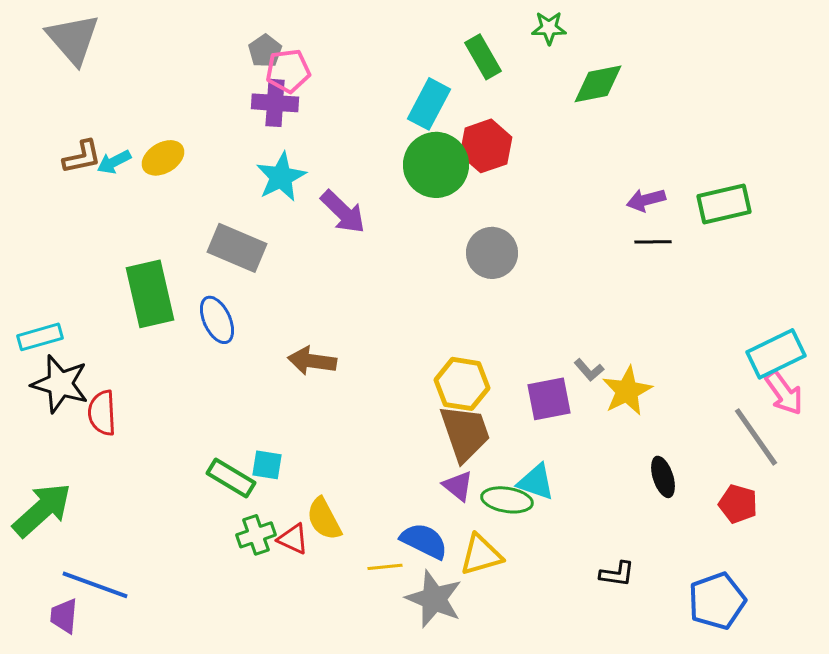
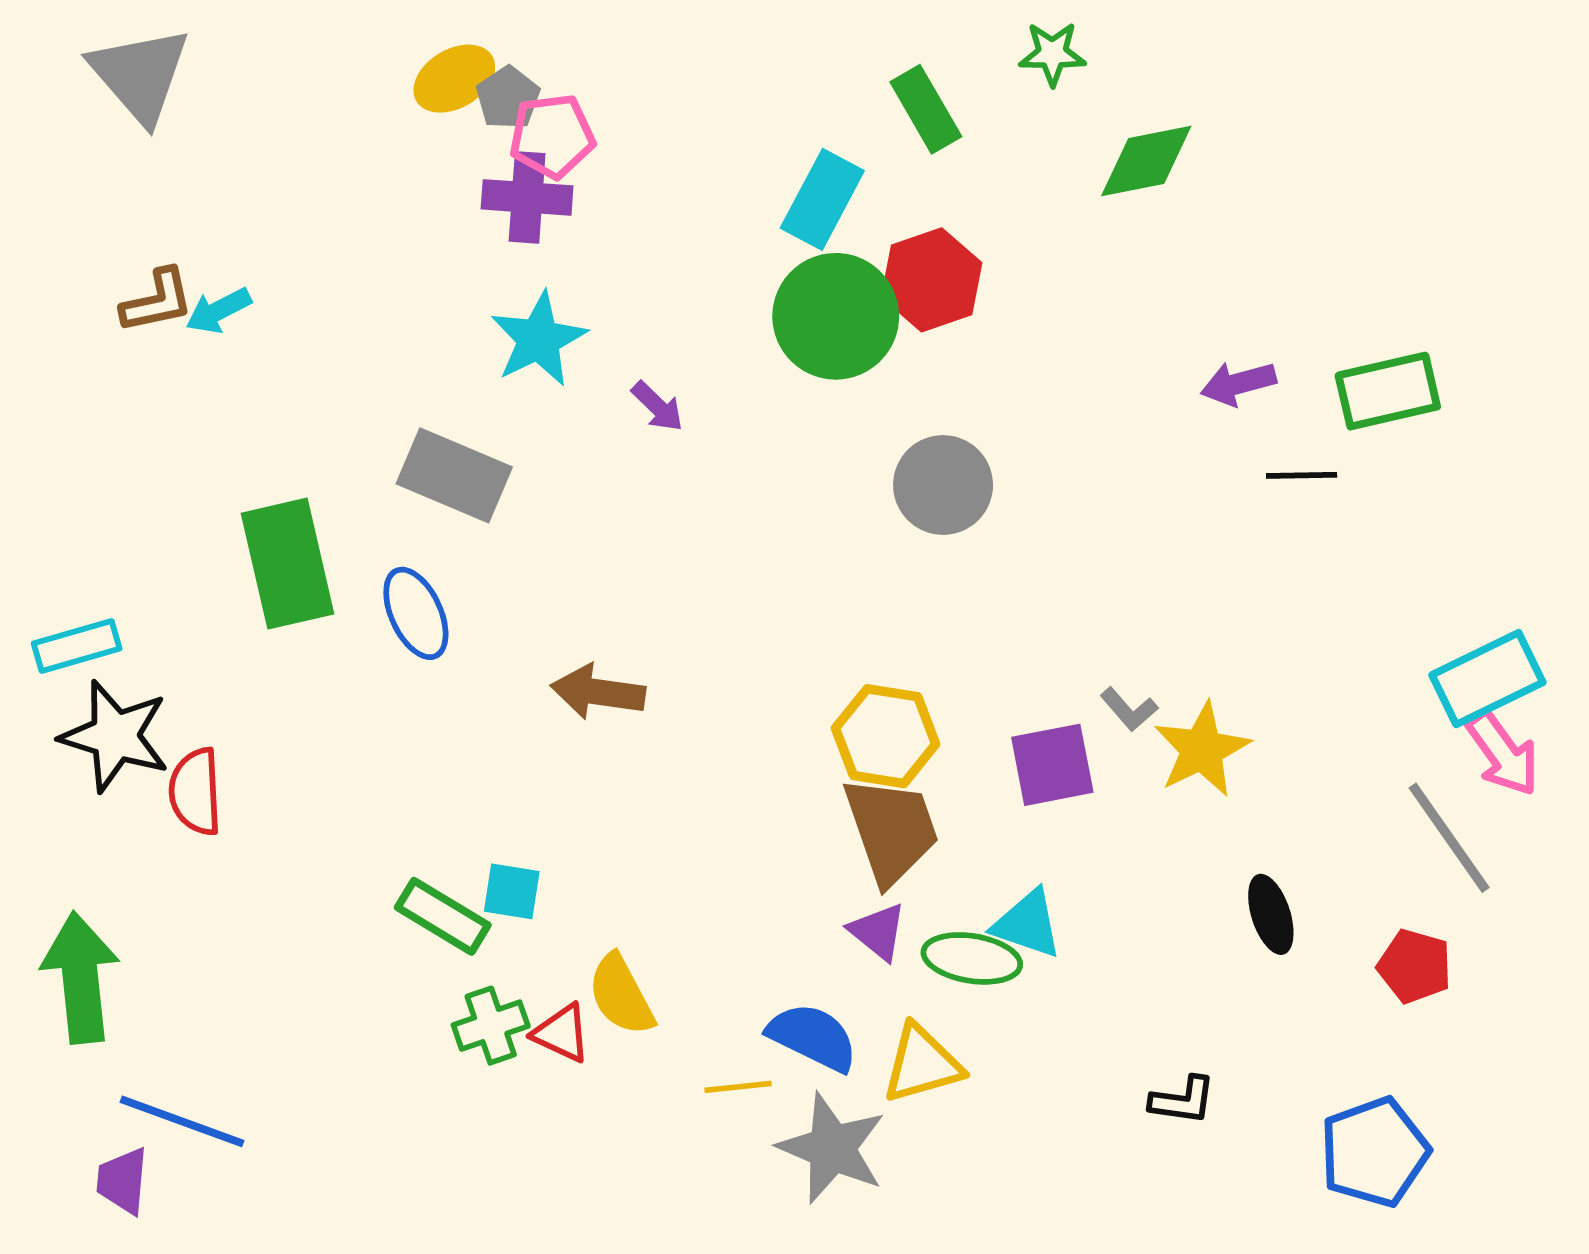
yellow ellipse: (163, 158) -> (454, 79), moved
purple arrow: (343, 212) -> (657, 406), size x0.6
black line: (653, 242) -> (1302, 475), moved
green arrow: (42, 510) -> (80, 978), turned -54

